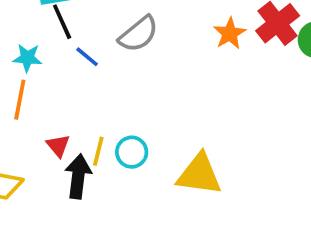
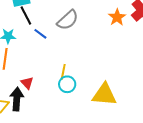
yellow line: (98, 151) -> (63, 72), moved
black arrow: (78, 176) -> (17, 99), moved

